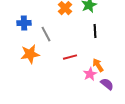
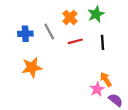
gray line: (46, 34) -> (49, 32), moved
red line: (70, 57) -> (75, 41), moved

